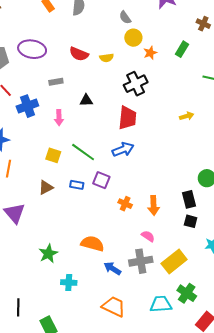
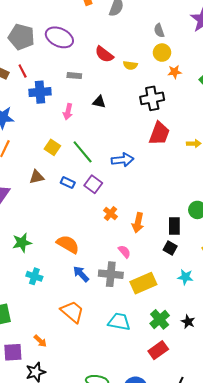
red trapezoid: (127, 118) -> (159, 133), moved
green cross: (187, 293) -> (160, 319), moved

